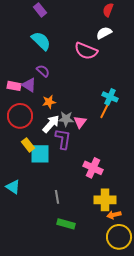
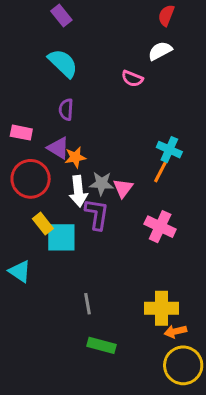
pink semicircle: (86, 51) -> (132, 79), size x0.6
purple semicircle: (43, 71) -> (66, 109), turned -128
purple triangle: (29, 85) -> (58, 148), moved
white arrow: (51, 124) -> (78, 191), turned 132
pink cross: (93, 168) -> (160, 227), moved
cyan triangle: (13, 187) -> (20, 271), moved

